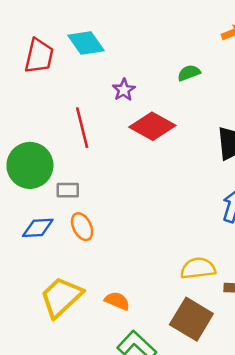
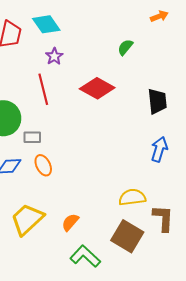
green semicircle: (189, 73) -> (125, 47), turned -30
purple star: (124, 90) -> (54, 56), moved
orange semicircle: (117, 301) -> (70, 222), turned -72

